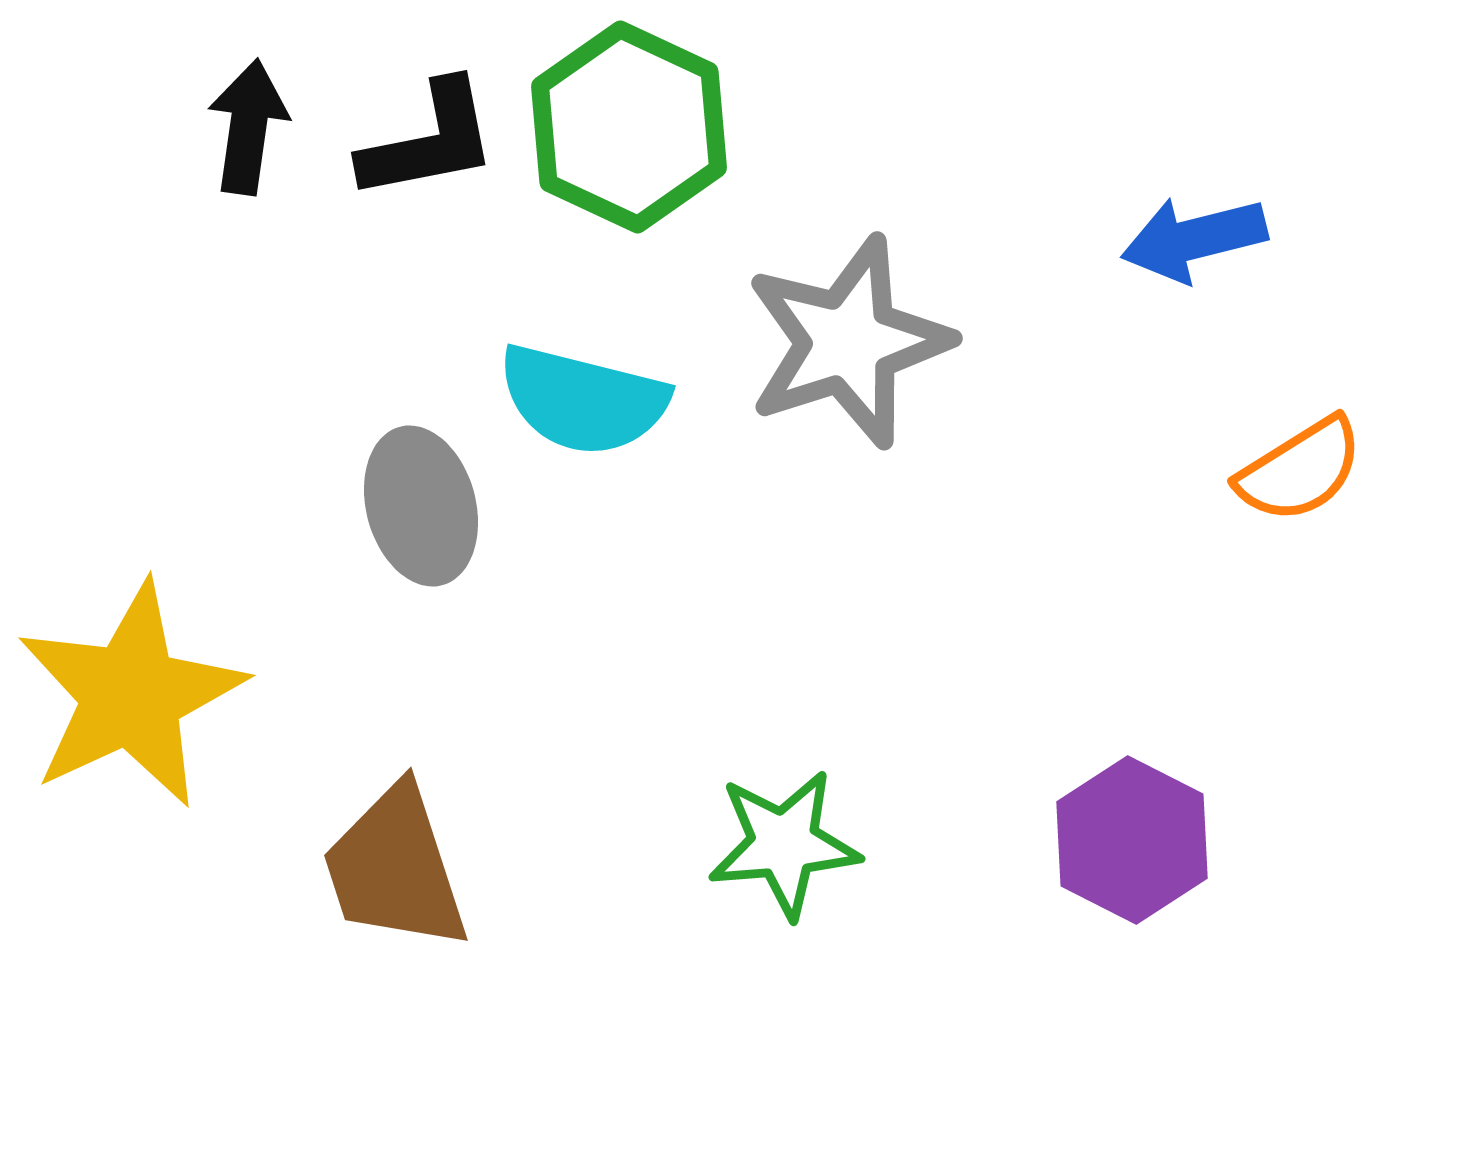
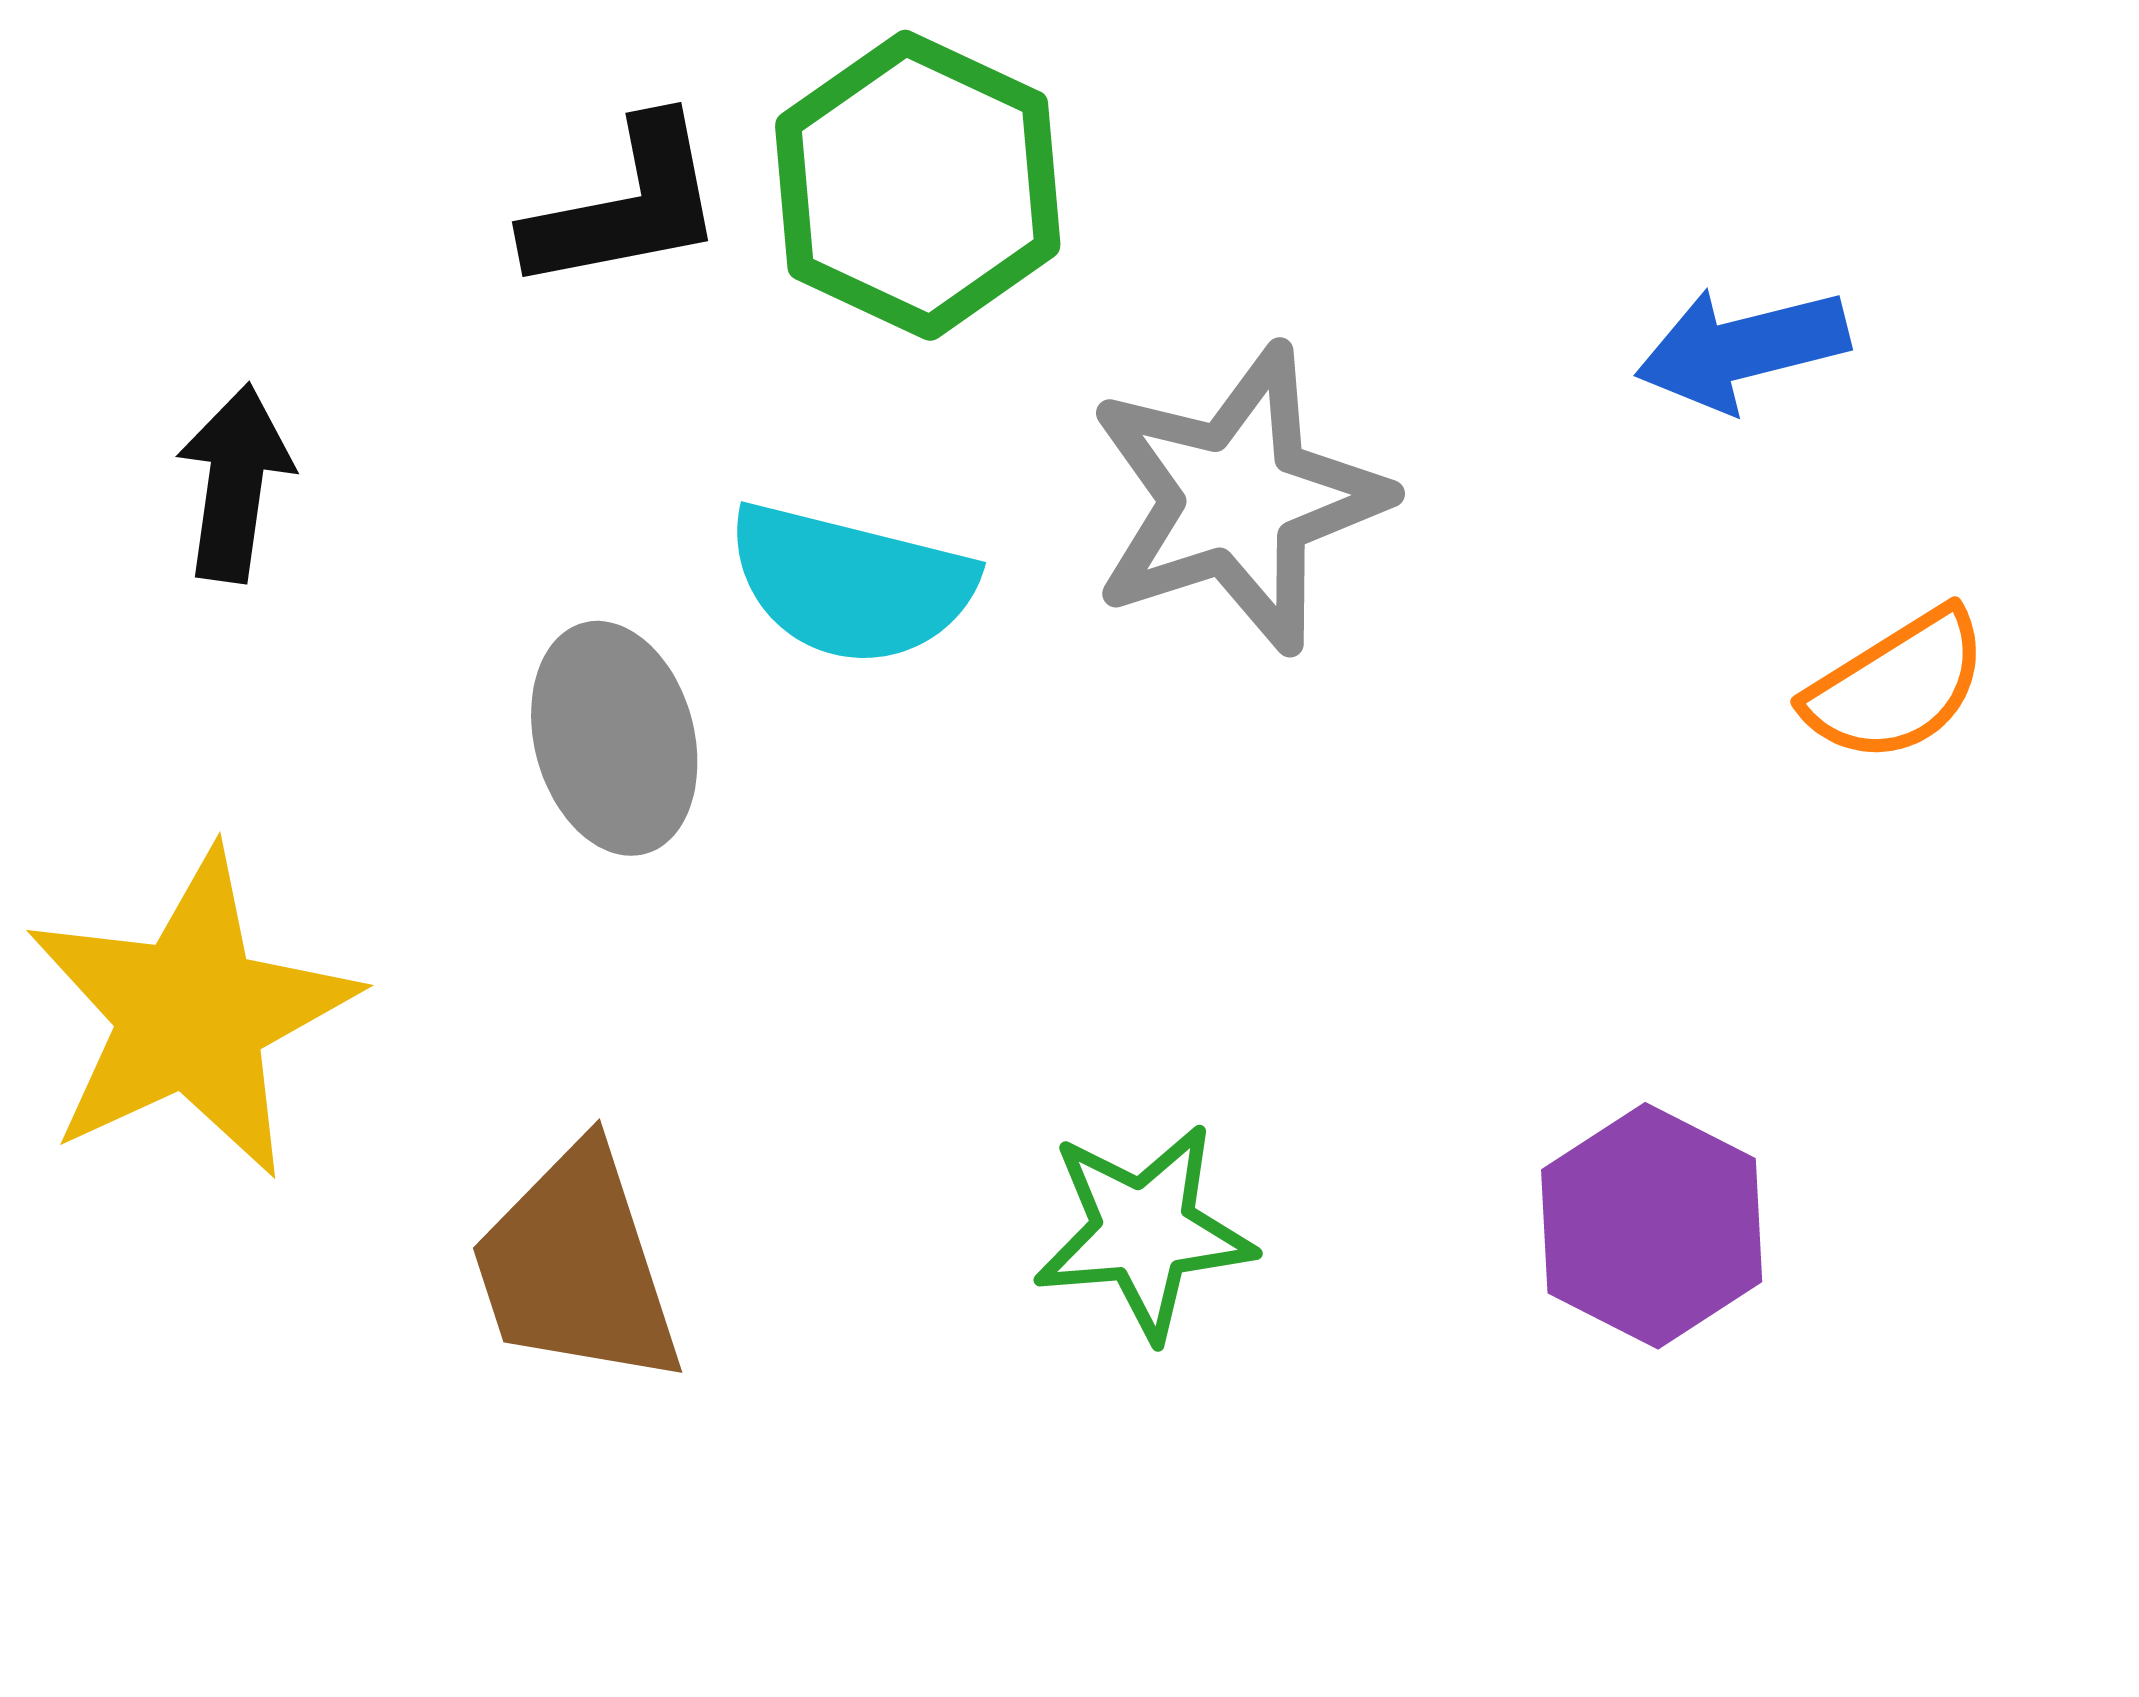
black arrow: (248, 127) -> (235, 483), moved

